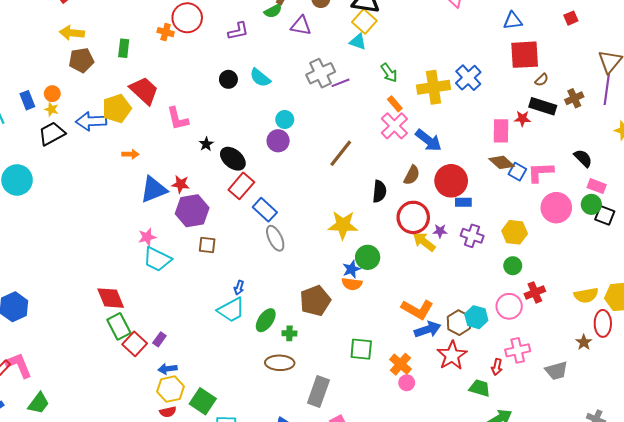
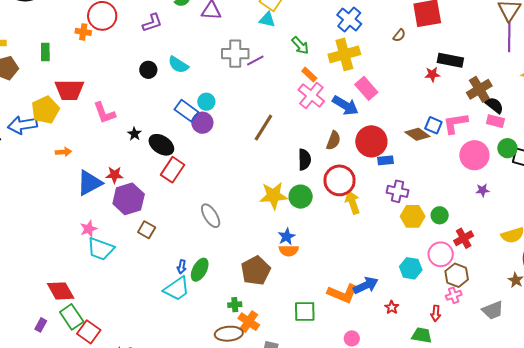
gray cross: (321, 73) -> (235, 54), turned 32
blue cross: (468, 78) -> (349, 19), moved
brown semicircle: (542, 80) -> (399, 35), moved
red trapezoid: (144, 91) -> (69, 90), turned 144
brown cross: (574, 98) -> (479, 89), moved, size x1.4
pink rectangle: (501, 131) -> (366, 88), moved, turned -35
brown diamond: (502, 162) -> (417, 134), moved
pink rectangle: (597, 186) -> (495, 121), moved
blue rectangle: (265, 210) -> (186, 111), moved
purple star: (440, 231) -> (483, 190), moved
yellow hexagon: (515, 232) -> (413, 216), moved
yellow arrow: (424, 242) -> (353, 202), turned 40
brown square: (207, 245) -> (147, 230), turned 30
green circle: (368, 257) -> (301, 197), moved
orange L-shape: (417, 309) -> (343, 293), moved
green ellipse: (266, 320) -> (200, 270), moved
brown hexagon: (459, 323) -> (457, 275), moved
purple rectangle: (159, 339) -> (41, 325), moved
pink cross: (518, 350) -> (454, 295), size x0.7
red star: (452, 355) -> (392, 307), size x0.5
orange cross: (400, 364) -> (249, 322), moved

